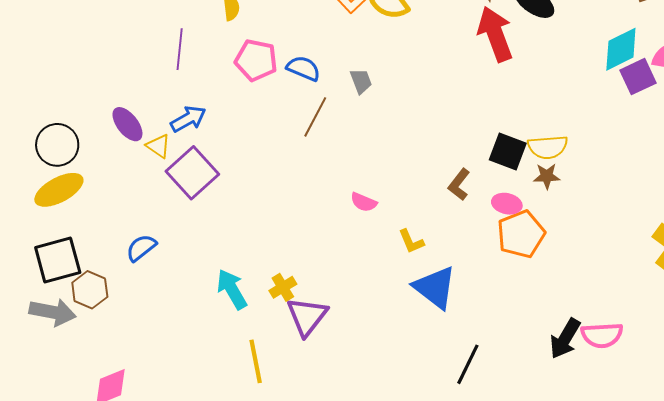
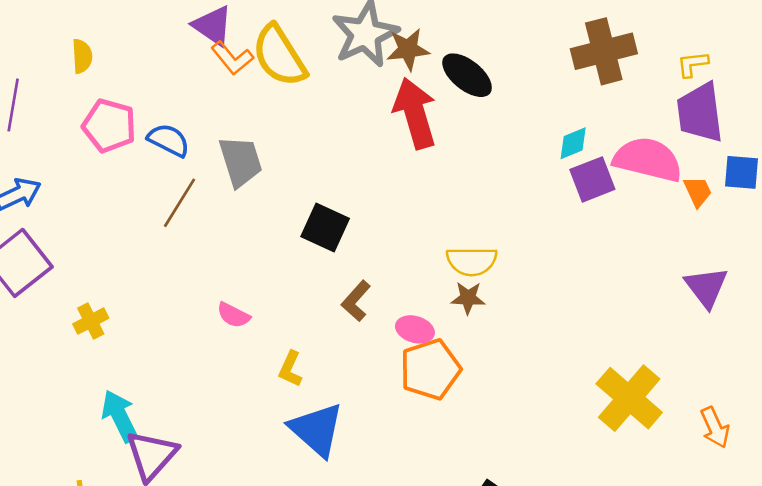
cyan diamond: (621, 49) -> (573, 143), size x0.6
gray trapezoid: (361, 81) -> (241, 161), size x1.6
black square: (508, 152) -> (325, 228), moved
yellow L-shape: (411, 241) -> (290, 369), turned 44
yellow cross: (283, 287) -> (91, 321), moved
cyan arrow: (232, 289) -> (120, 416), moved

